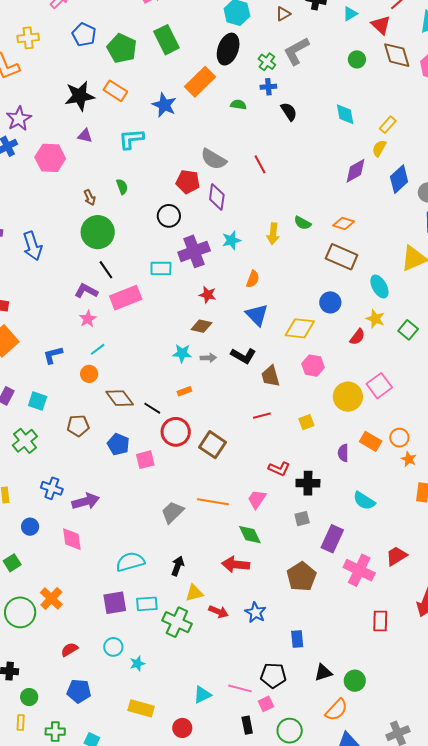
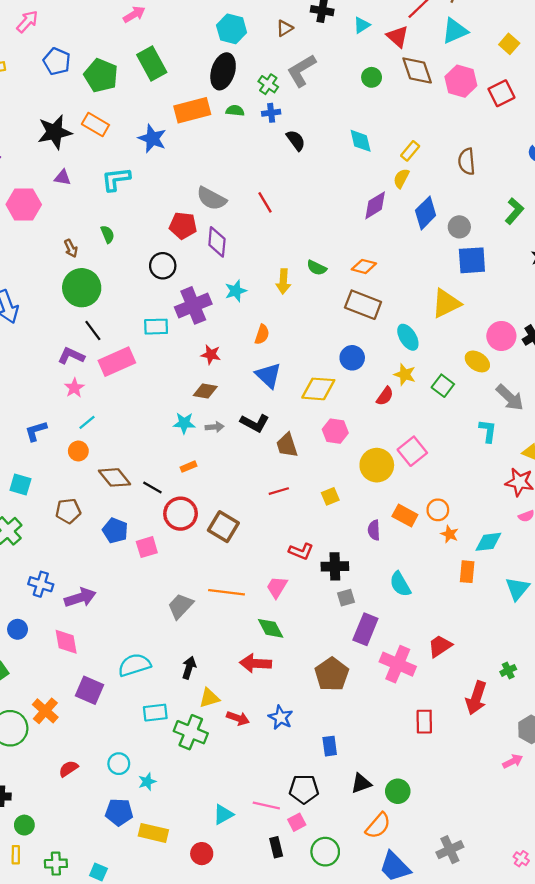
orange rectangle: (200, 82) -> (192, 110), turned 32
green semicircle: (238, 105) -> (235, 111), moved
cyan semicircle: (364, 501) -> (400, 584), turned 30
gray square: (302, 519) -> (346, 598), moved
purple square: (115, 603) -> (89, 690), moved, turned 35
blue pentagon: (79, 691) -> (119, 812), moved

